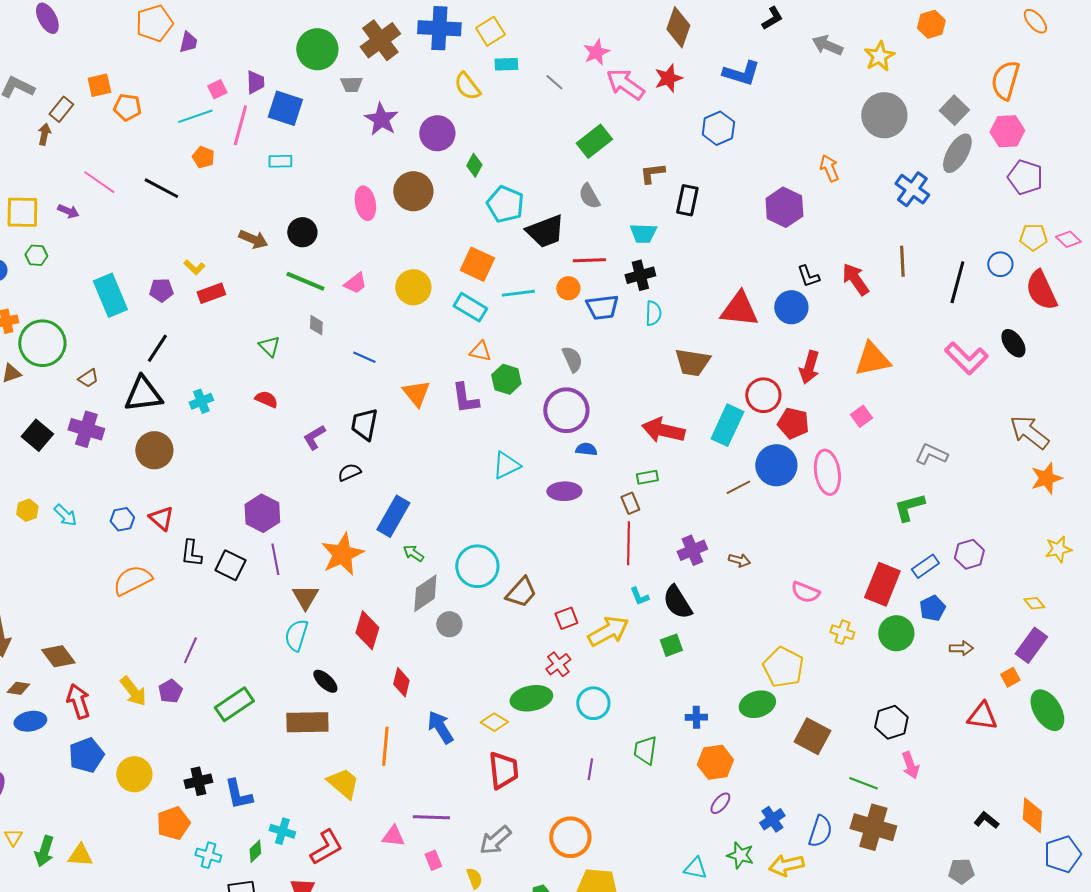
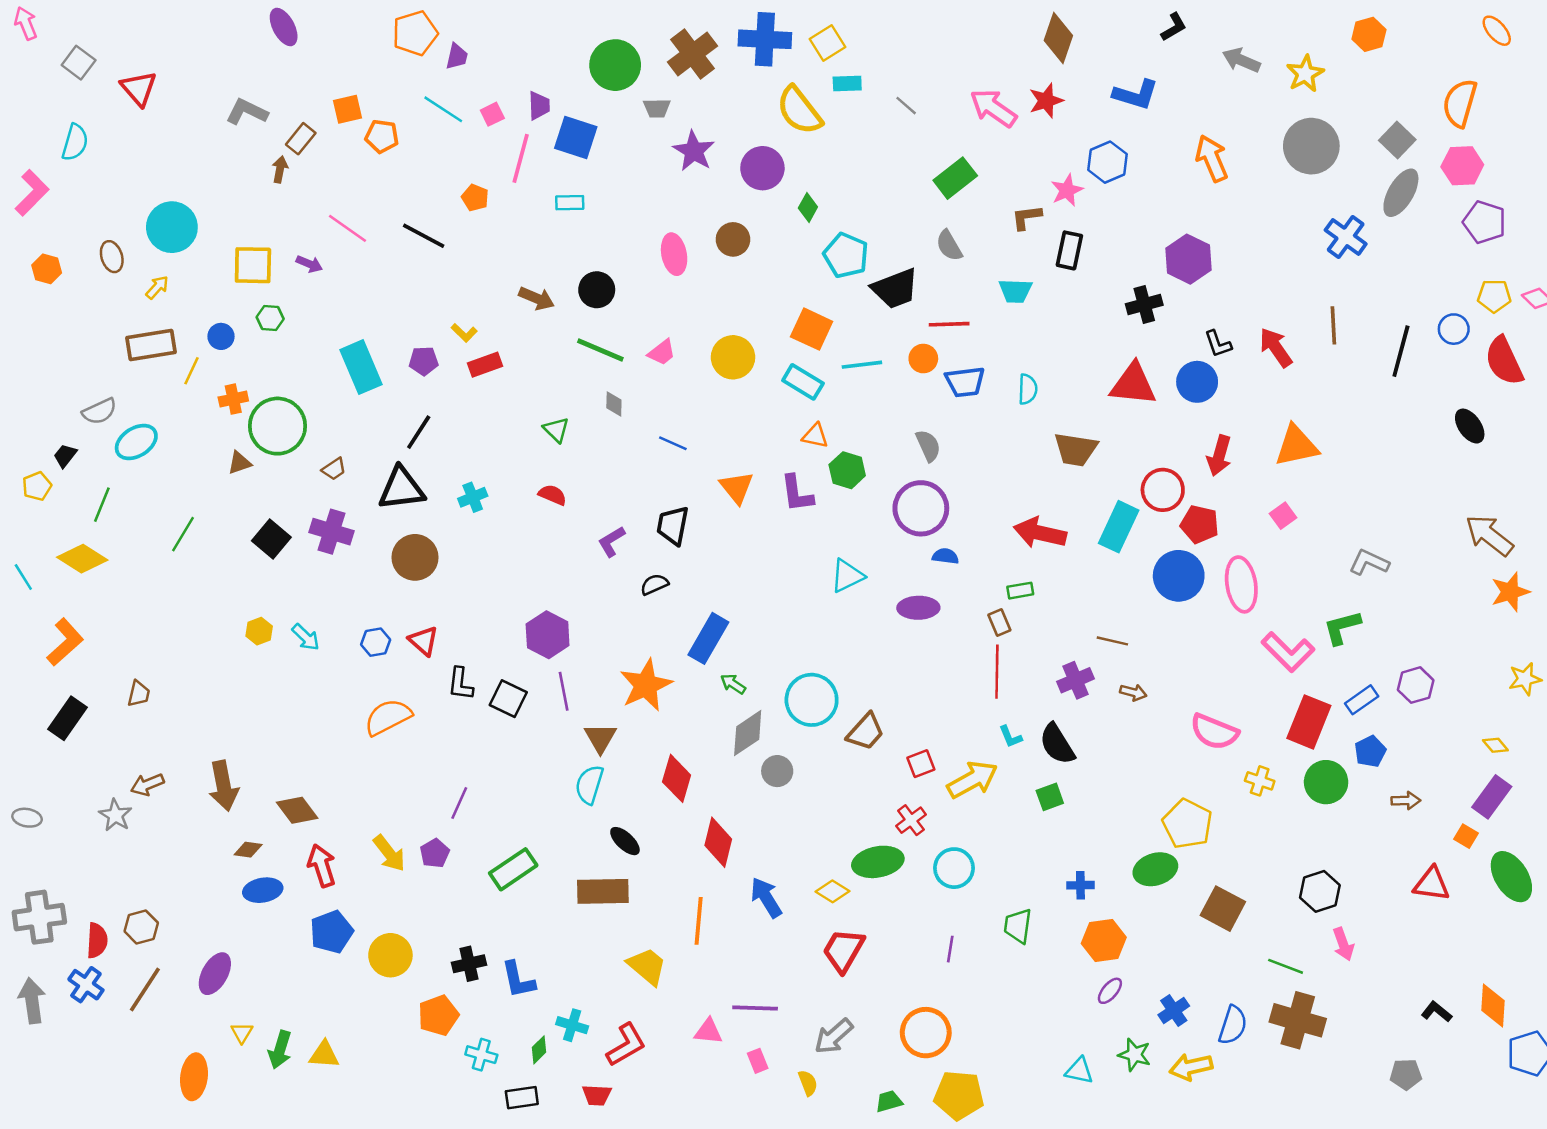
pink star: (596, 52) -> (1067, 190), moved
yellow semicircle: (467, 86) -> (799, 110), size x1.4
cyan line: (195, 116) -> (443, 109), moved, turned 52
orange arrow: (829, 168) -> (1212, 158), moved, size x1.4
brown circle: (413, 191) -> (733, 239), size x0.7
black cross: (640, 275) -> (1144, 304), moved
pink L-shape: (966, 358) -> (1288, 652), moved
brown line: (738, 487) -> (1112, 641), moved, turned 40
pink semicircle: (805, 592) -> (1214, 732), size x1.4
orange square: (1010, 677) -> (1466, 836), turned -30
red diamond: (401, 682) -> (718, 842), size x1.4
red trapezoid: (503, 770) -> (843, 950), turned -144

